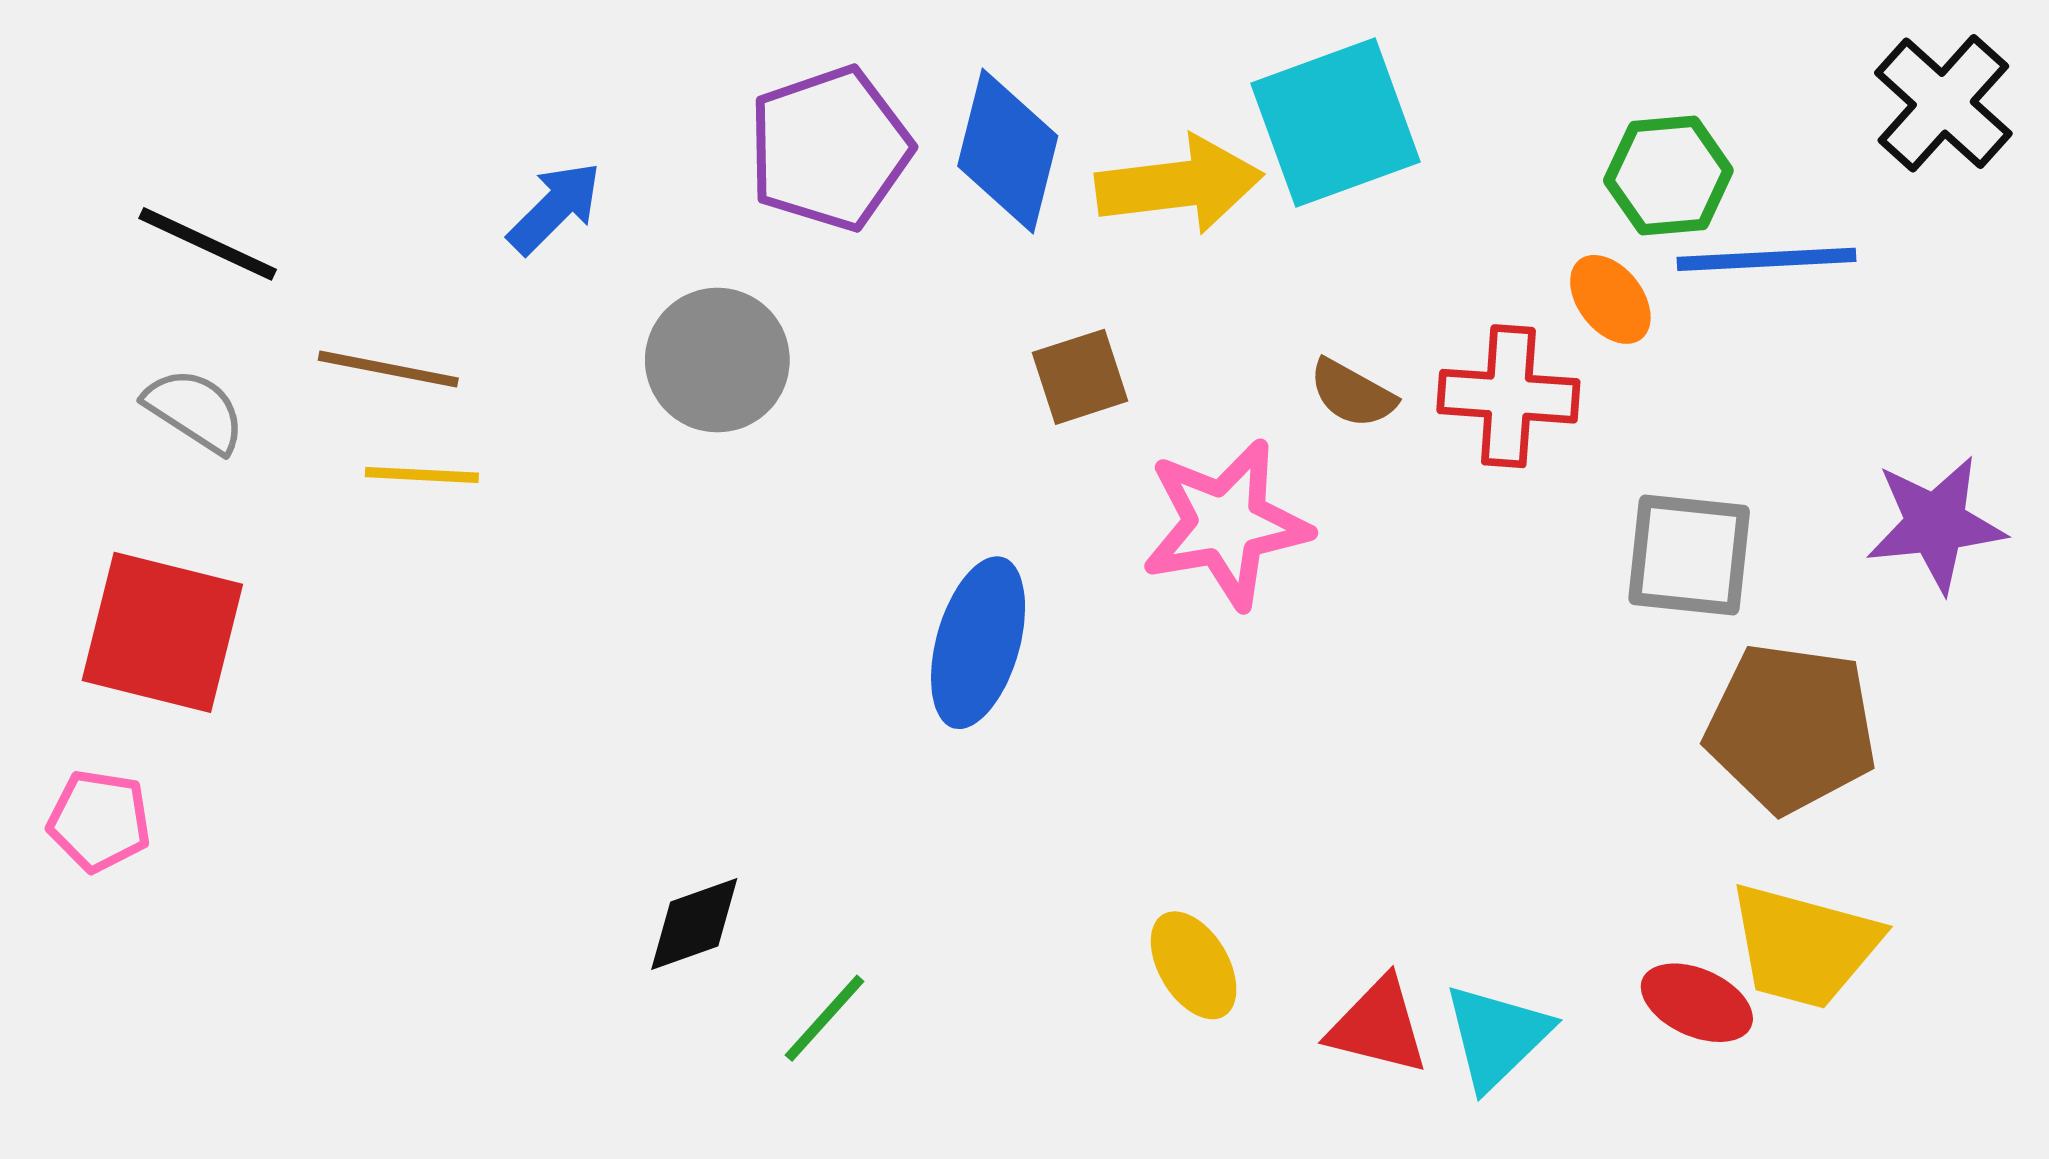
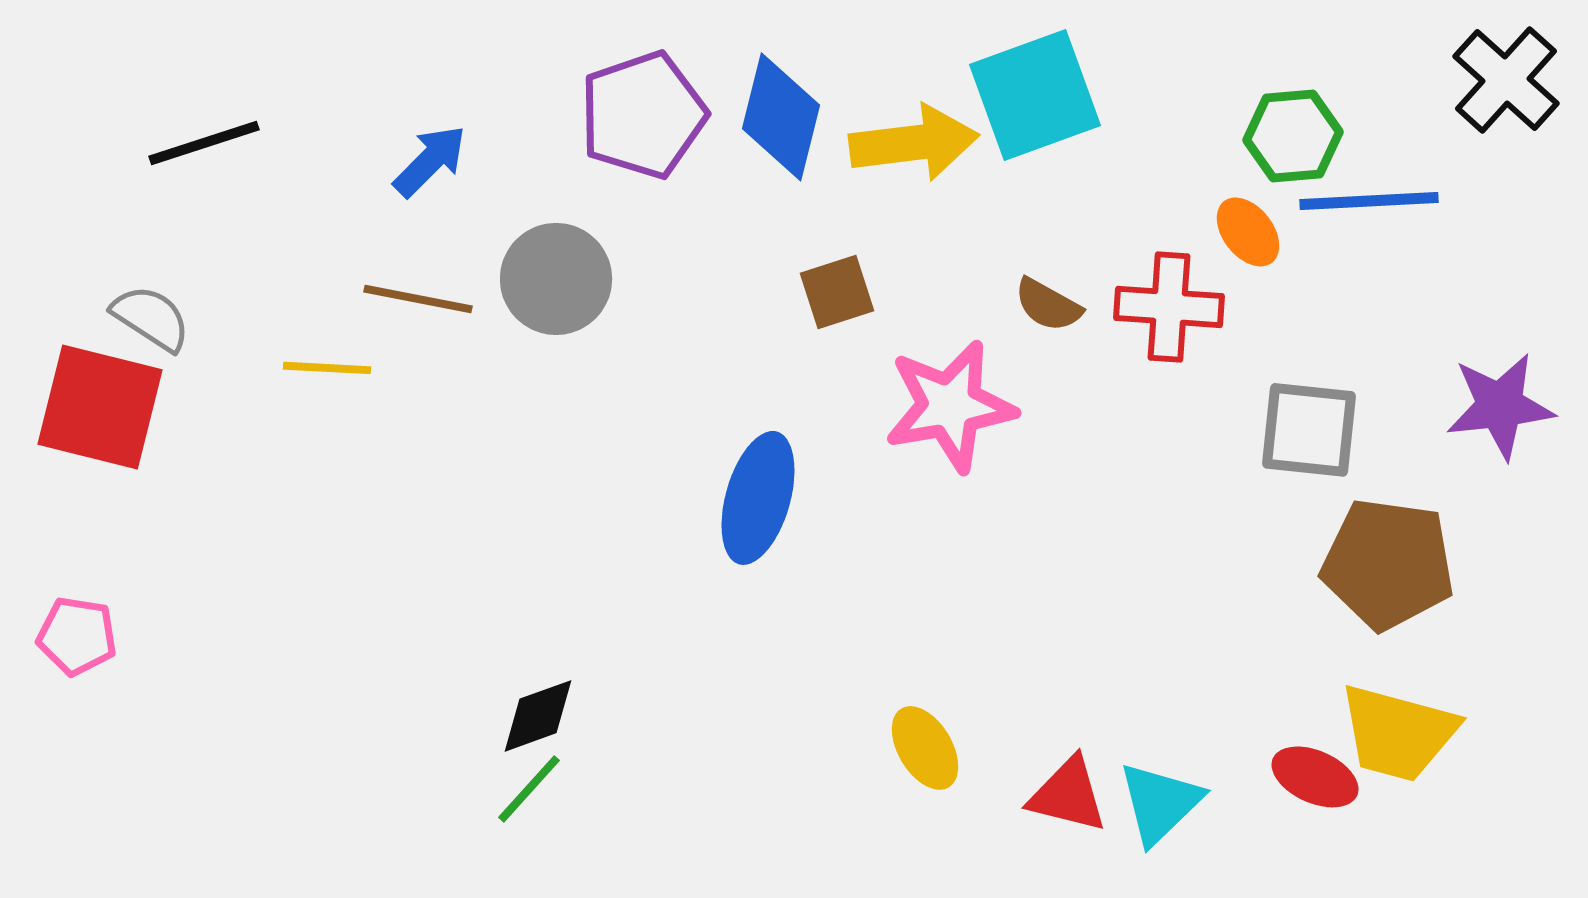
black line: (208, 244) -> (204, 143), moved, turned -43
brown line: (388, 369) -> (418, 299), moved
red square: (162, 632) -> (100, 407), moved
green line: (824, 1018) -> (529, 789), moved

